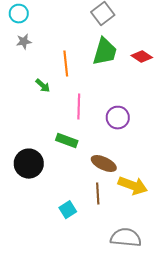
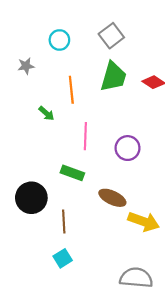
cyan circle: (19, 14) -> (59, 40), moved
brown line: (98, 194) -> (64, 222), moved
cyan square: (68, 210) -> (63, 258), moved

